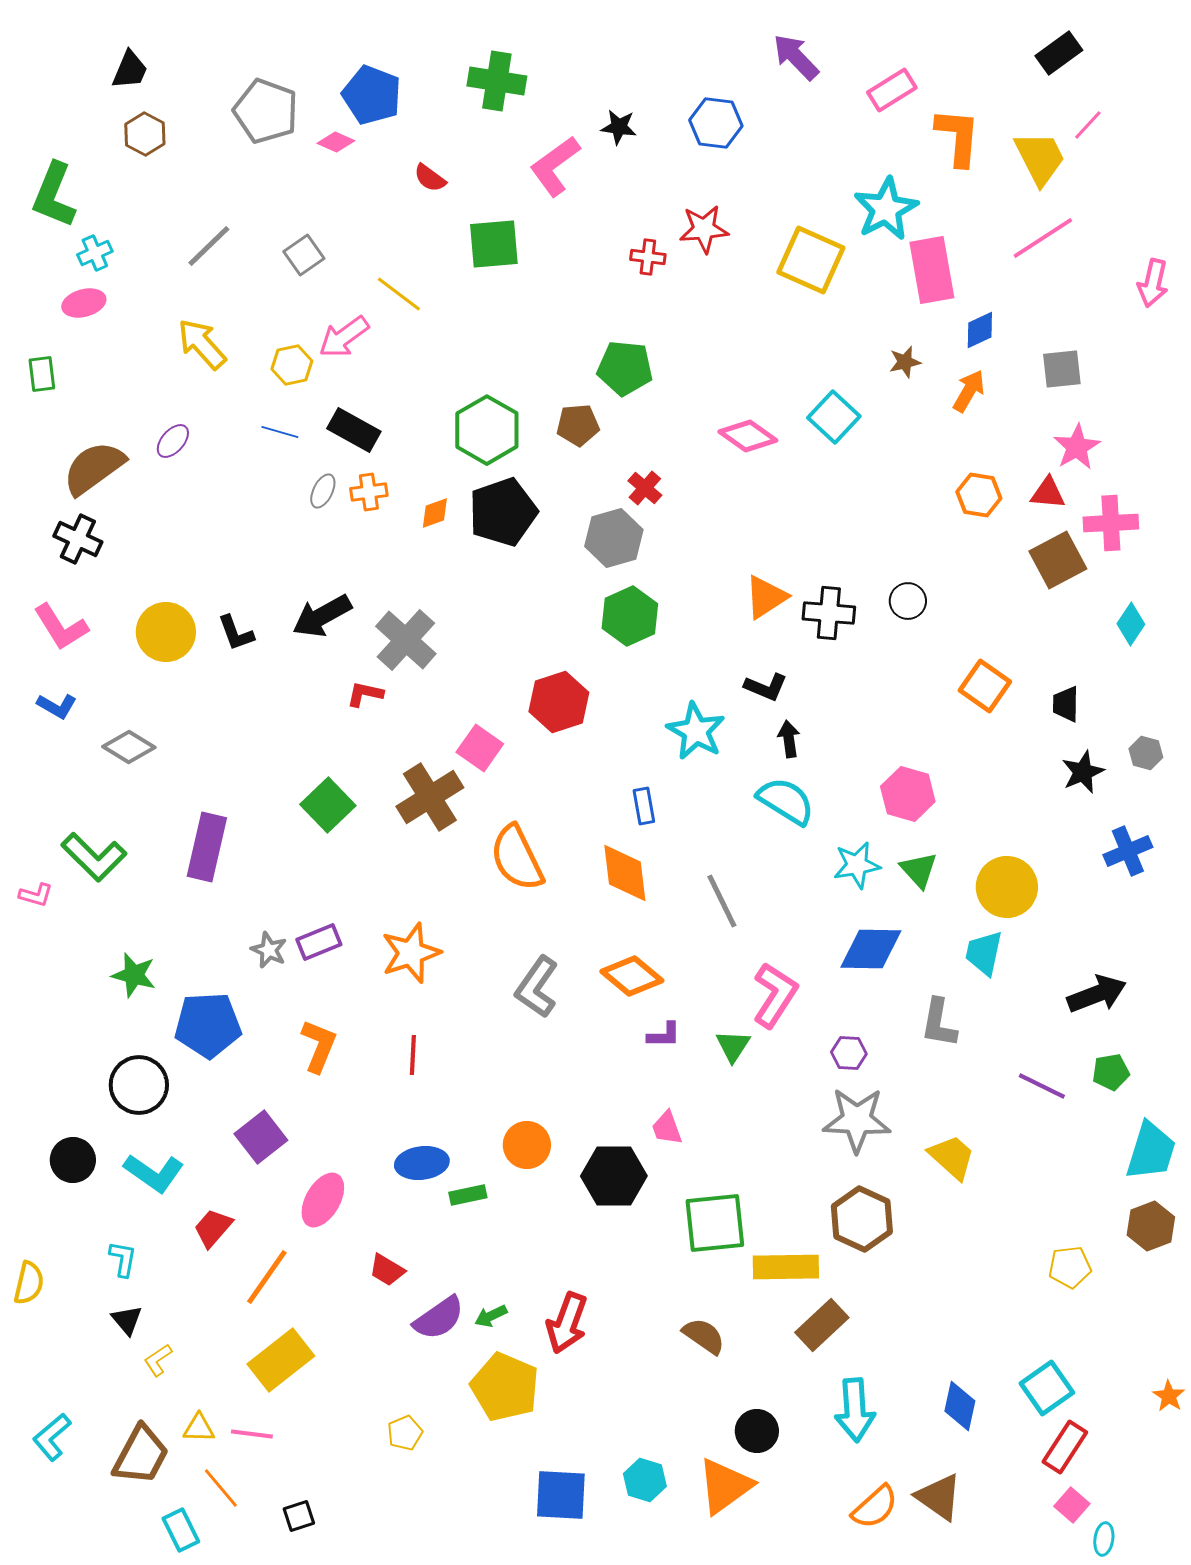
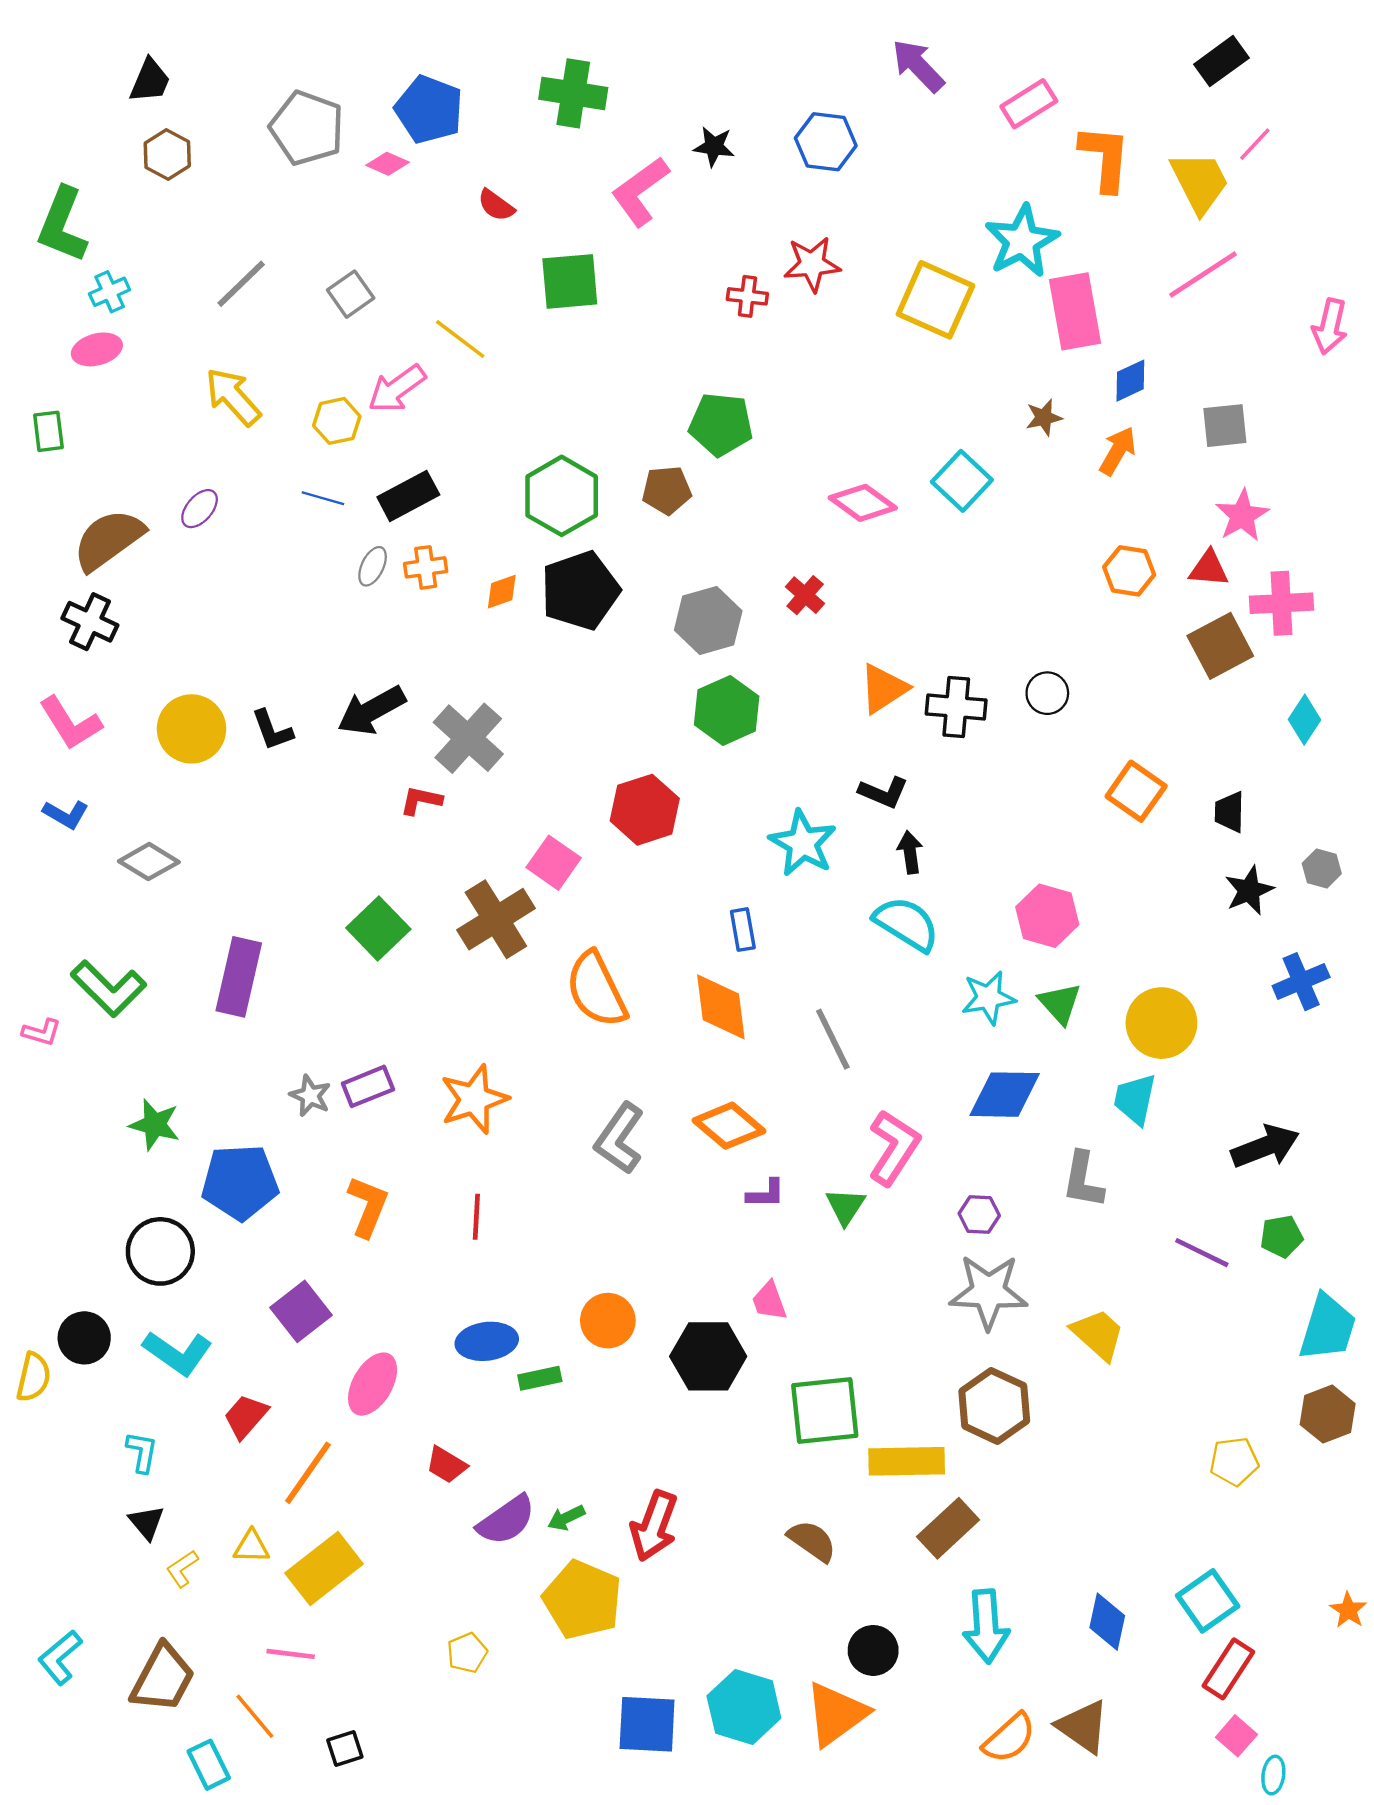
black rectangle: (354, 430) -> (408, 496), turned -57
red cross: (645, 488) -> (805, 595), moved
yellow semicircle: (29, 1283) -> (33, 1377), moved
yellow triangle: (199, 1428) -> (251, 1547), moved
cyan hexagon: (645, 1480) -> (744, 1707), size x1.5

